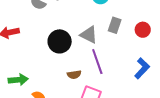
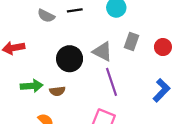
brown semicircle: (74, 75) -> (57, 91), moved
green arrow: (18, 80) -> (32, 86), moved

